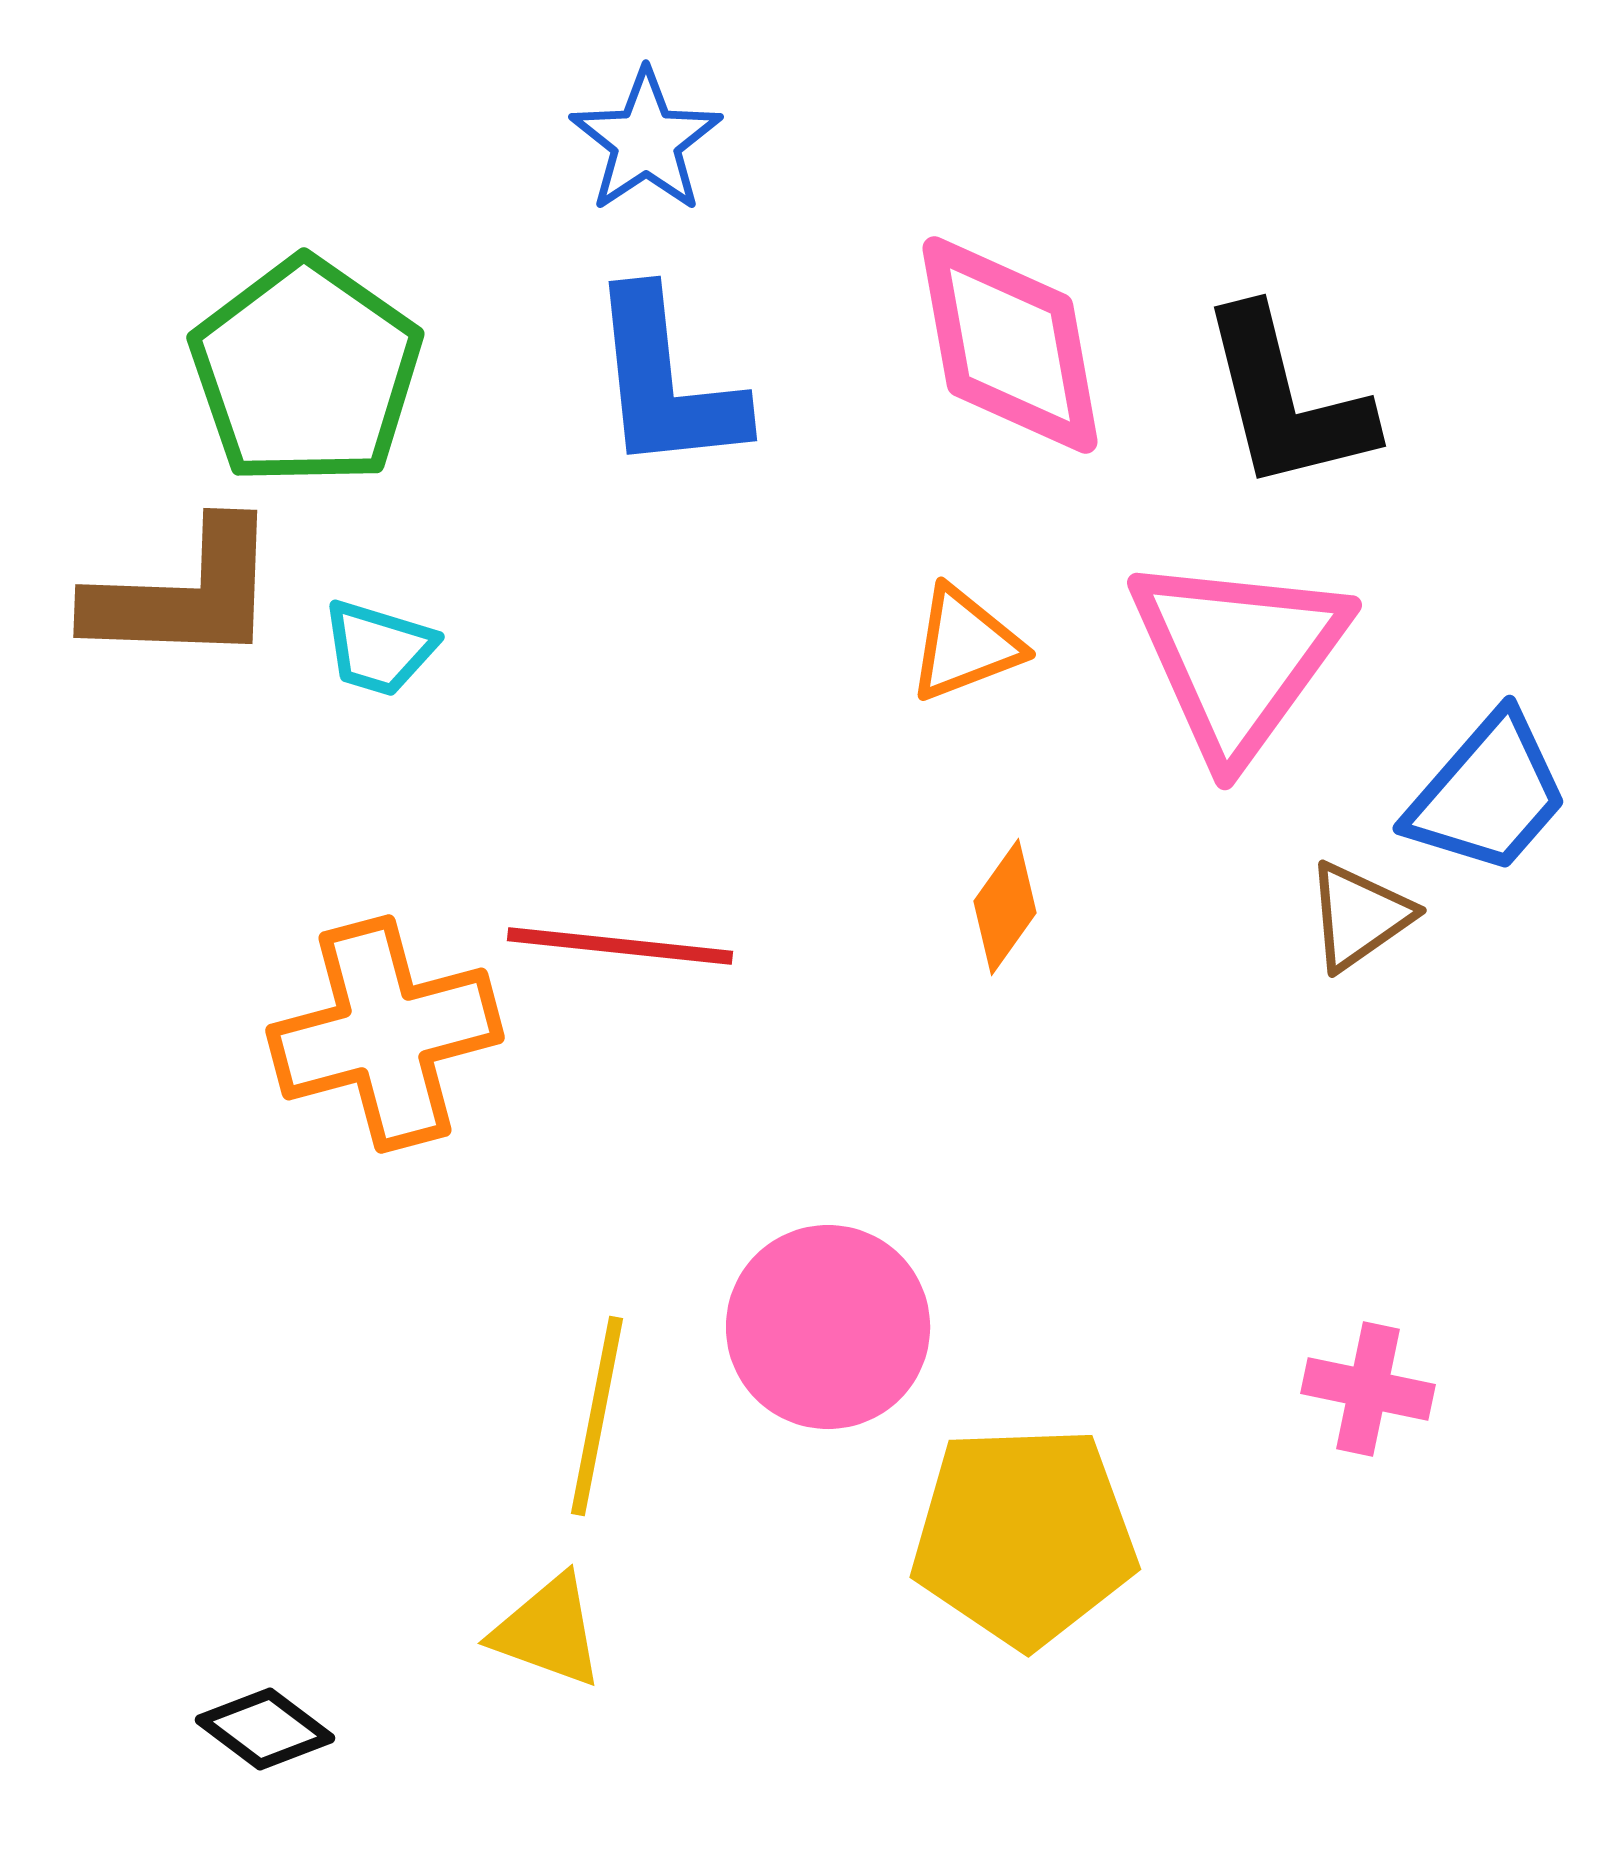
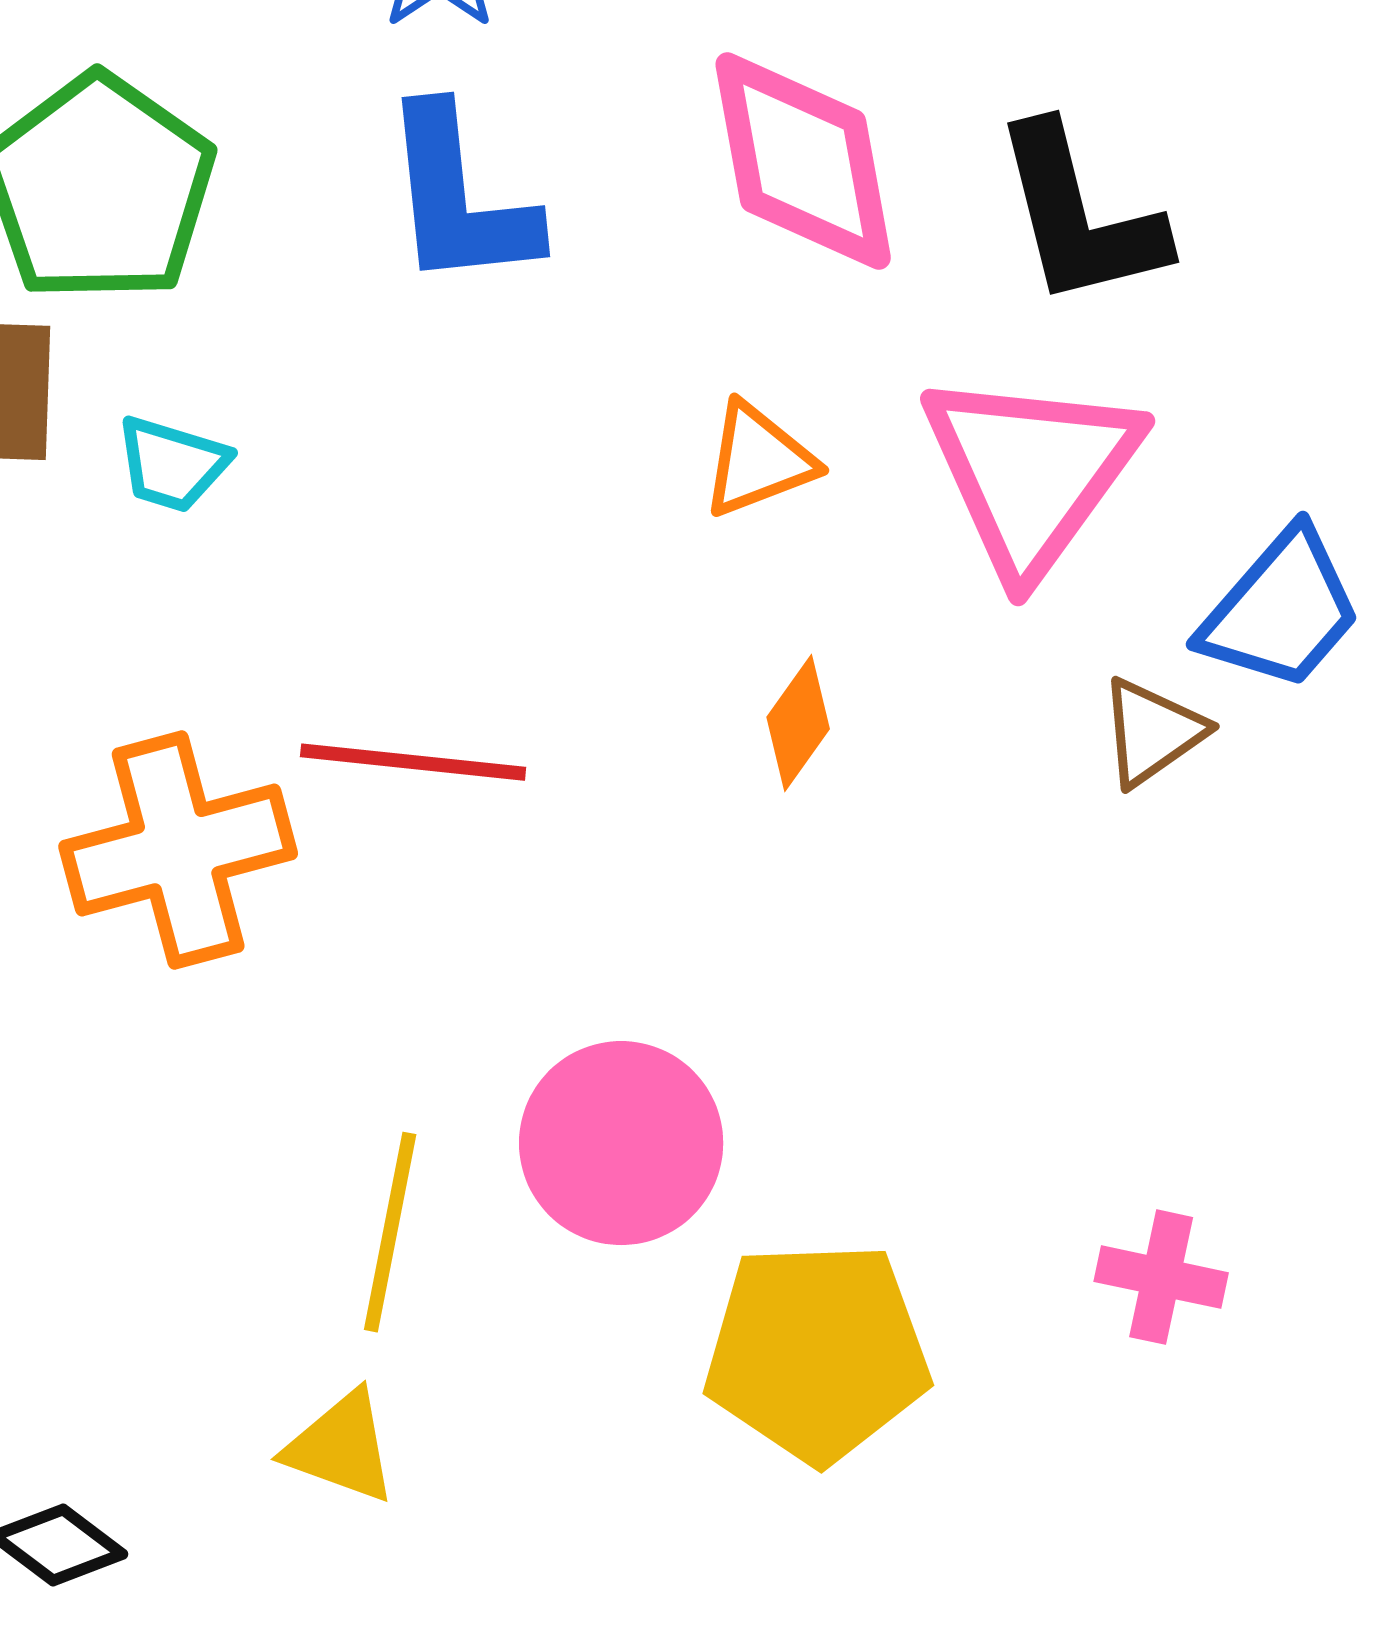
pink cross: (1368, 1389) -> (1161, 1277), moved

